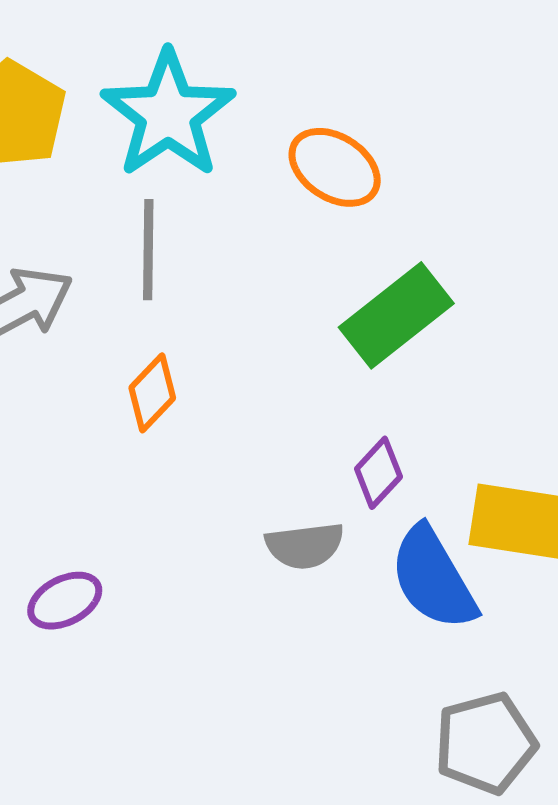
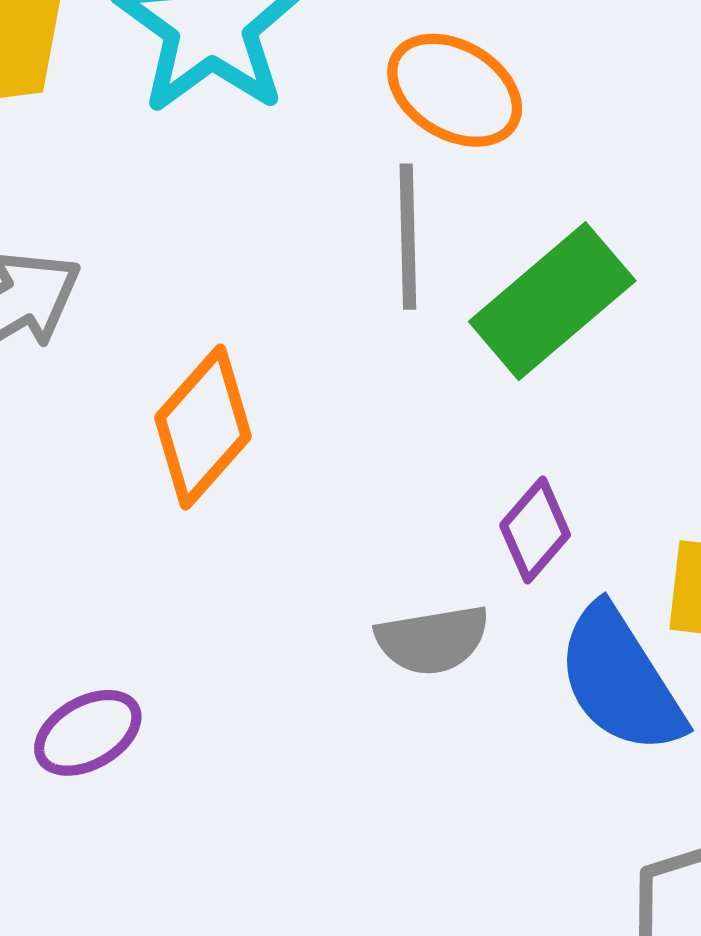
gray line: (148, 250) -> (408, 237), moved
orange diamond: (152, 393) -> (203, 427), size x1.4

